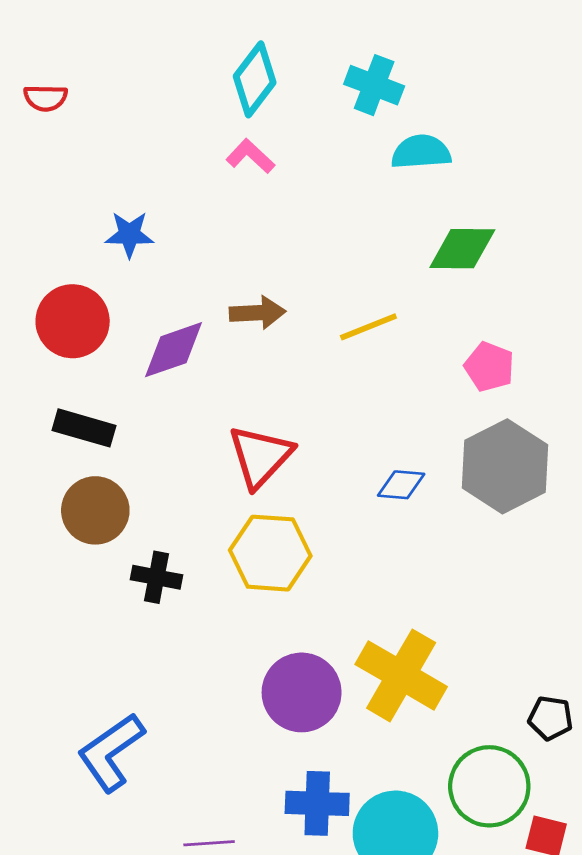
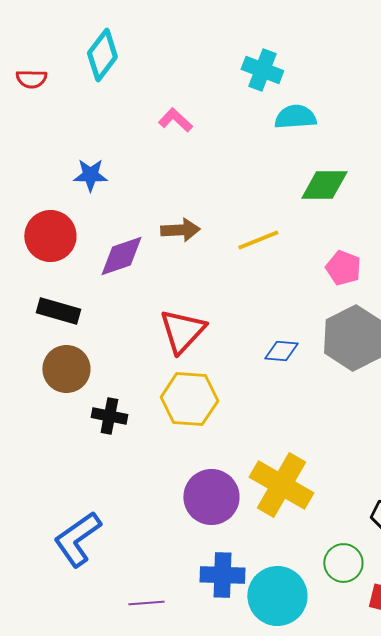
cyan diamond: (255, 79) -> (102, 55), moved
green circle: (489, 786) -> (343, 563), size x0.7

